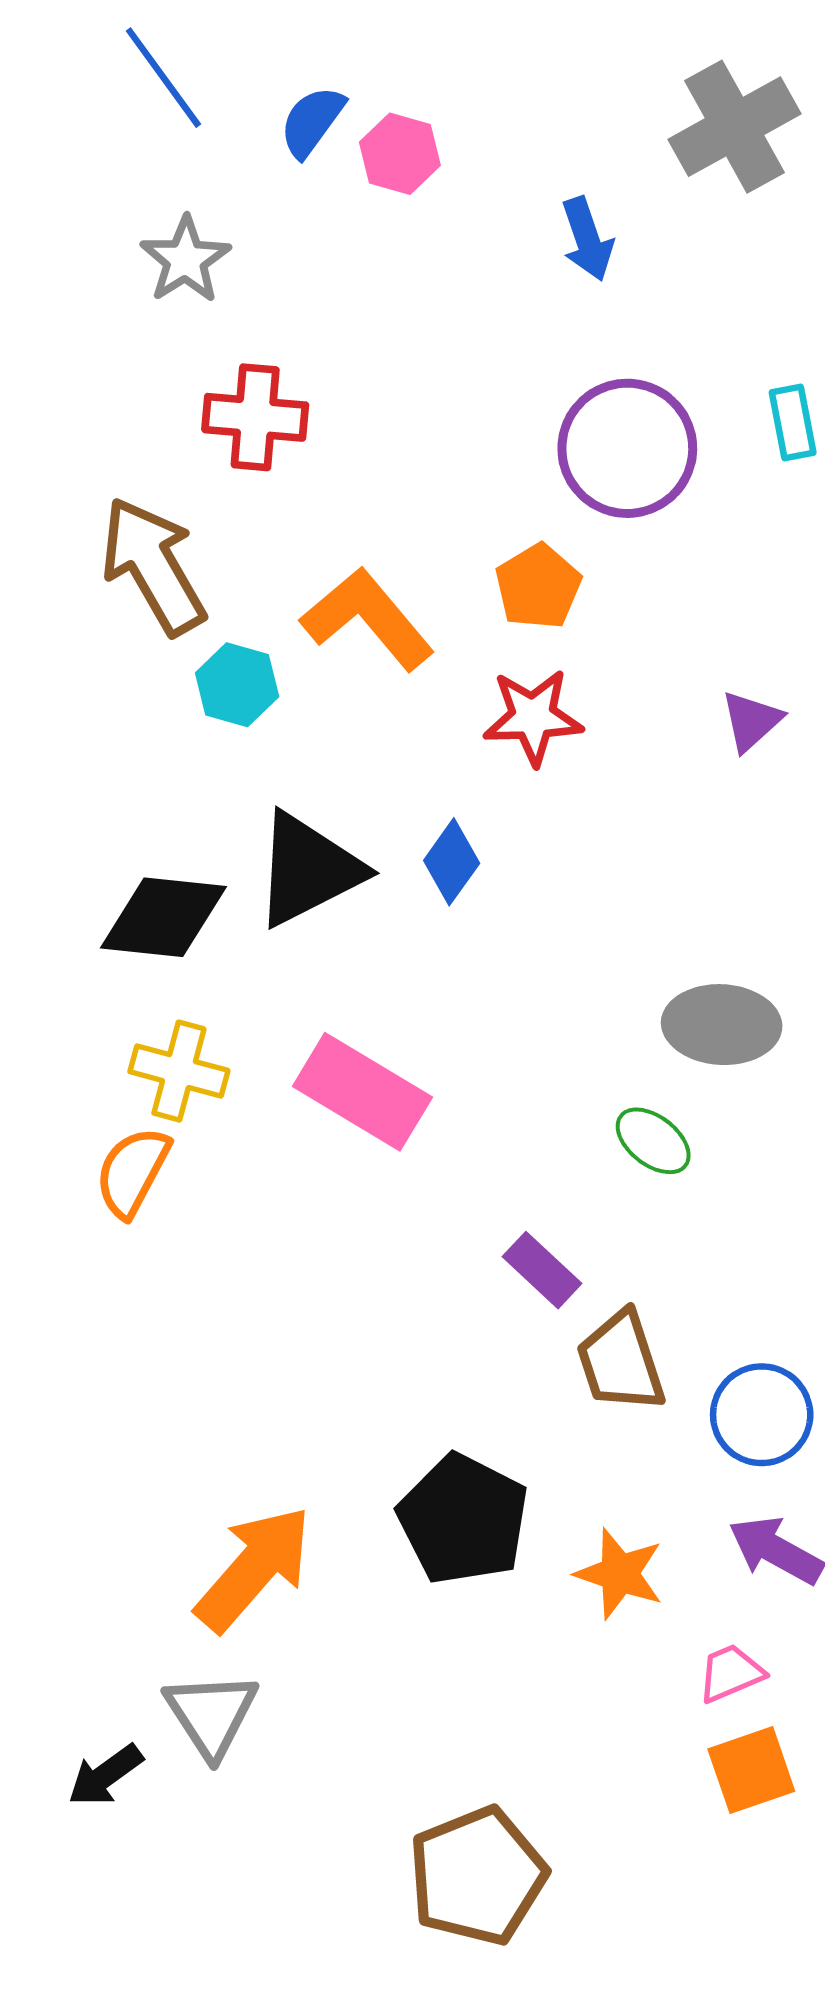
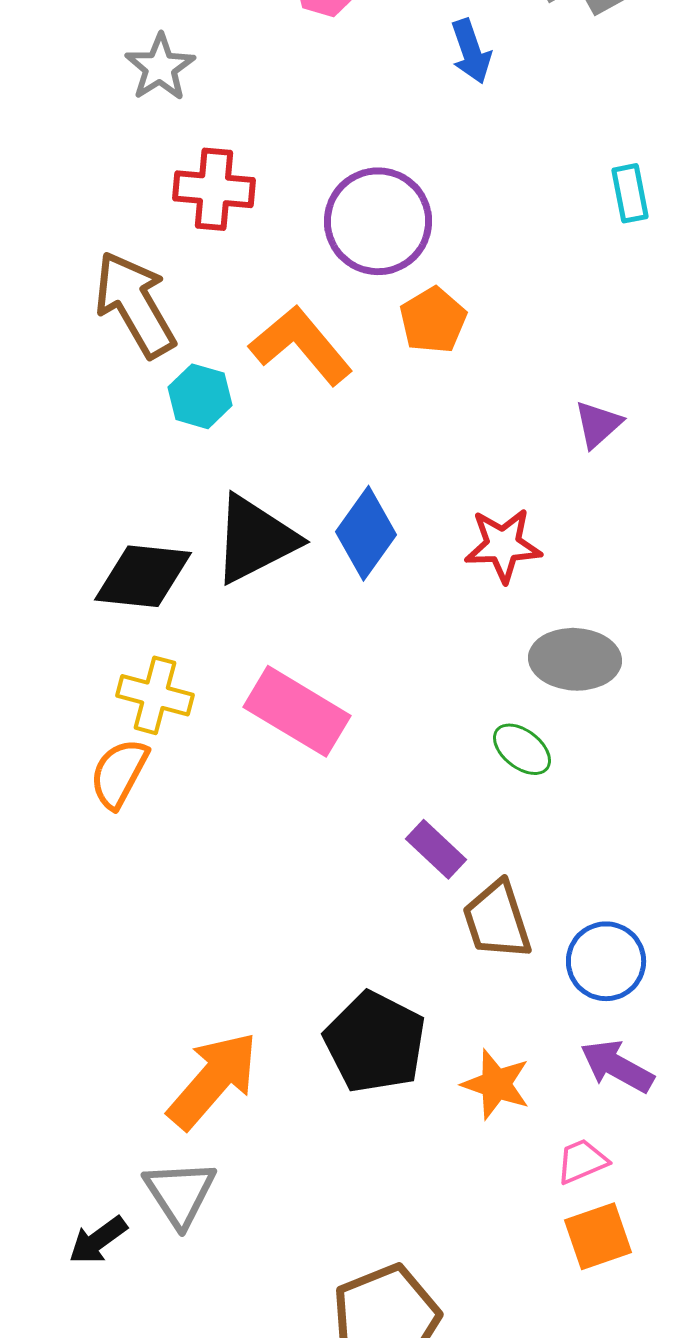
purple circle: (627, 448) -> (378, 221), moved
red star: (533, 717) -> (503, 545), moved
blue diamond: (452, 862) -> (366, 533), size x1.4

